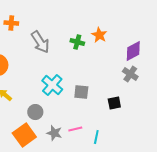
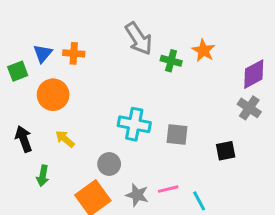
orange cross: (11, 23) -> (74, 53), moved
gray arrow: (40, 42) -> (139, 39), moved
cyan cross: (52, 85) -> (134, 124), turned -30
cyan line: (96, 137) -> (199, 201), turned -40

